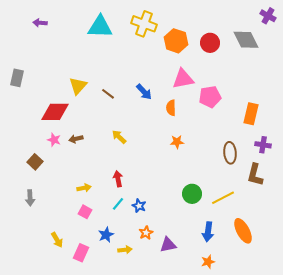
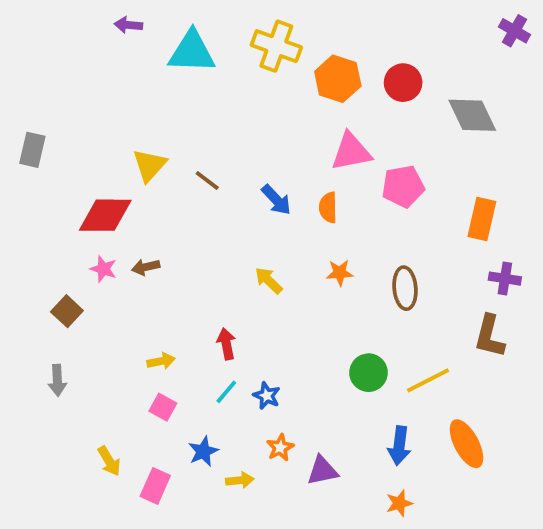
purple arrow: (40, 23) -> (128, 25), moved
gray diamond: (246, 40) -> (472, 115), moved
blue arrow: (144, 92) -> (276, 200), moved
yellow arrow: (119, 137) -> (269, 280), moved
brown ellipse: (230, 153) -> (405, 288), moved

